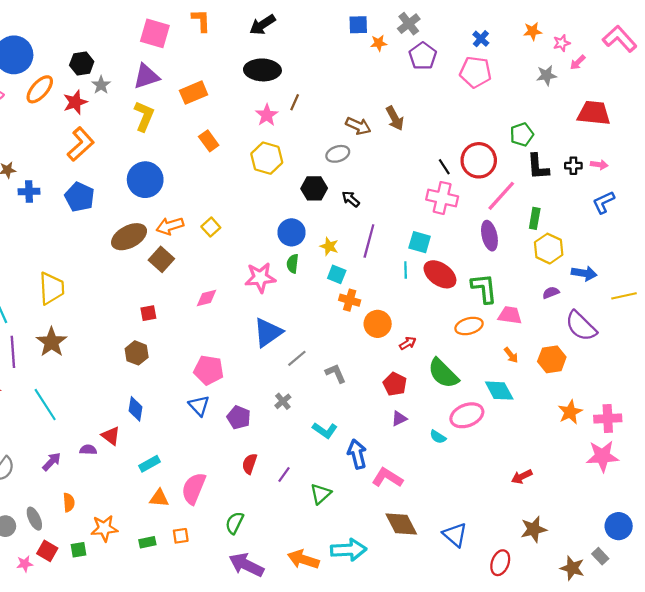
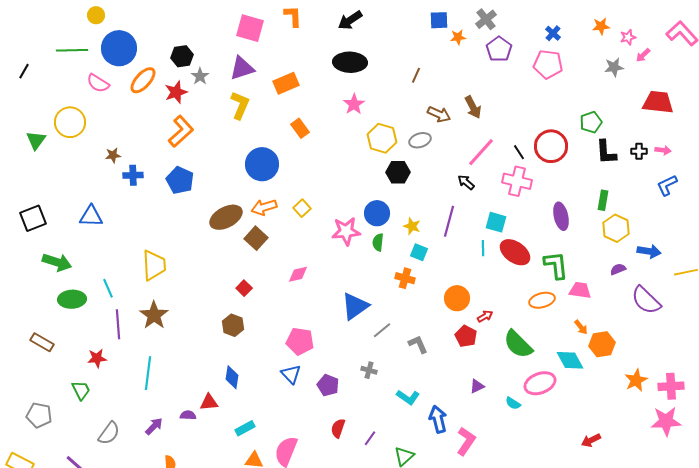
brown line: (295, 102) -> (416, 75), moved
yellow hexagon: (267, 158) -> (382, 138), moved
blue circle: (145, 180) -> (262, 164), moved
pink line: (501, 196) -> (481, 152), moved
black arrow: (351, 199) -> (466, 182), moved
pink star: (260, 278) -> (346, 231), moved
orange cross: (350, 300) -> (405, 278), moved
red square: (148, 313) -> (244, 288), turned -35
orange hexagon: (552, 359) -> (602, 344), moved
red pentagon: (395, 384) -> (466, 336), moved
gray cross: (283, 401) -> (369, 370), turned -35
cyan line: (45, 405) -> (148, 373), turned 40
red triangle: (111, 436) -> (209, 402), turned -42
pink L-shape: (387, 478) -> (466, 441), turned 92

